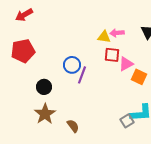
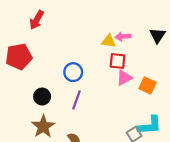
red arrow: (24, 15) -> (37, 20), moved, turned -30
pink triangle: (126, 64) -> (124, 78), moved
purple line: (82, 75) -> (76, 100), moved

